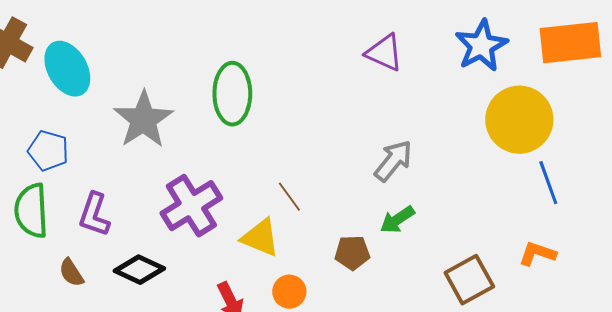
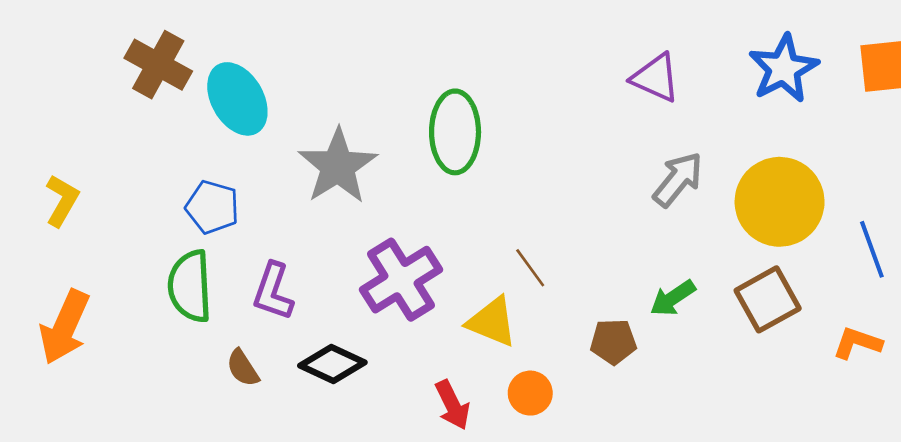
yellow circle: (519, 120) -> (780, 202), moved
gray arrow: (393, 161) -> (678, 179), moved
brown square: (469, 280) -> (768, 299), moved

